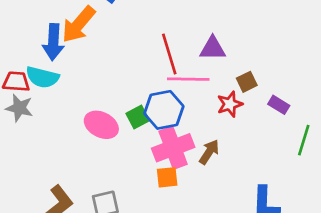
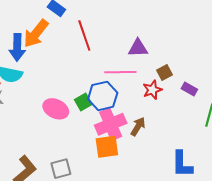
red line: (169, 54) -> (84, 36), moved
orange square: (167, 177) -> (107, 147), size x1.4

